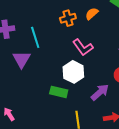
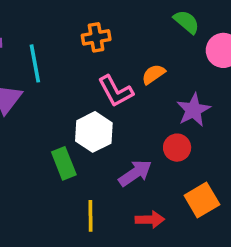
orange semicircle: (92, 14) -> (153, 74), moved
green rectangle: (59, 92) -> (64, 163), turned 48

